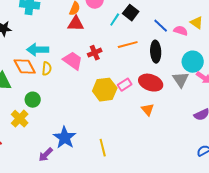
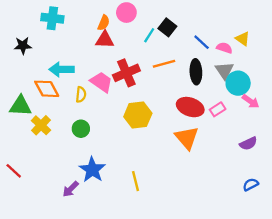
red cross: (95, 53) -> (126, 73), size x1.6
yellow semicircle: (47, 69) -> (81, 95), moved
gray triangle: (181, 80) -> (224, 71), moved
pink rectangle: (125, 85) -> (218, 109), moved
green circle: (33, 100) -> (81, 129), moved
orange triangle: (148, 110) -> (187, 138), size x1.6
yellow cross: (20, 119) -> (41, 125), moved

